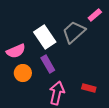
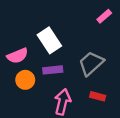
gray trapezoid: (74, 32) -> (91, 63), moved
purple rectangle: (48, 64) -> (53, 70), turned -66

